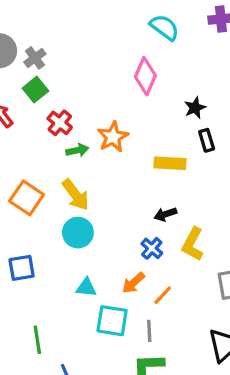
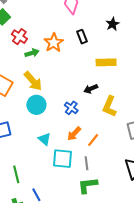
black star: (195, 108) -> (113, 24), moved
black rectangle: (207, 140) -> (82, 37), moved
yellow rectangle: (170, 163) -> (106, 62), moved
blue cross: (152, 248) -> (71, 108), moved
cyan triangle: (86, 287) -> (44, 139), turned 40

